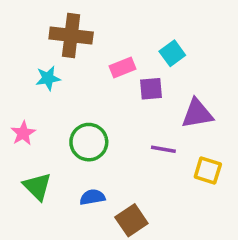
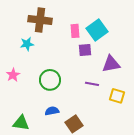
cyan square: (172, 53) -> (97, 30), size x1.5
pink rectangle: (123, 67) -> (75, 31), moved, turned -72
green triangle: (37, 186) -> (21, 123), moved, turned -36

